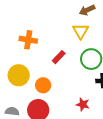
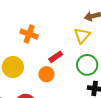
orange circle: (43, 85) -> (46, 74), moved

